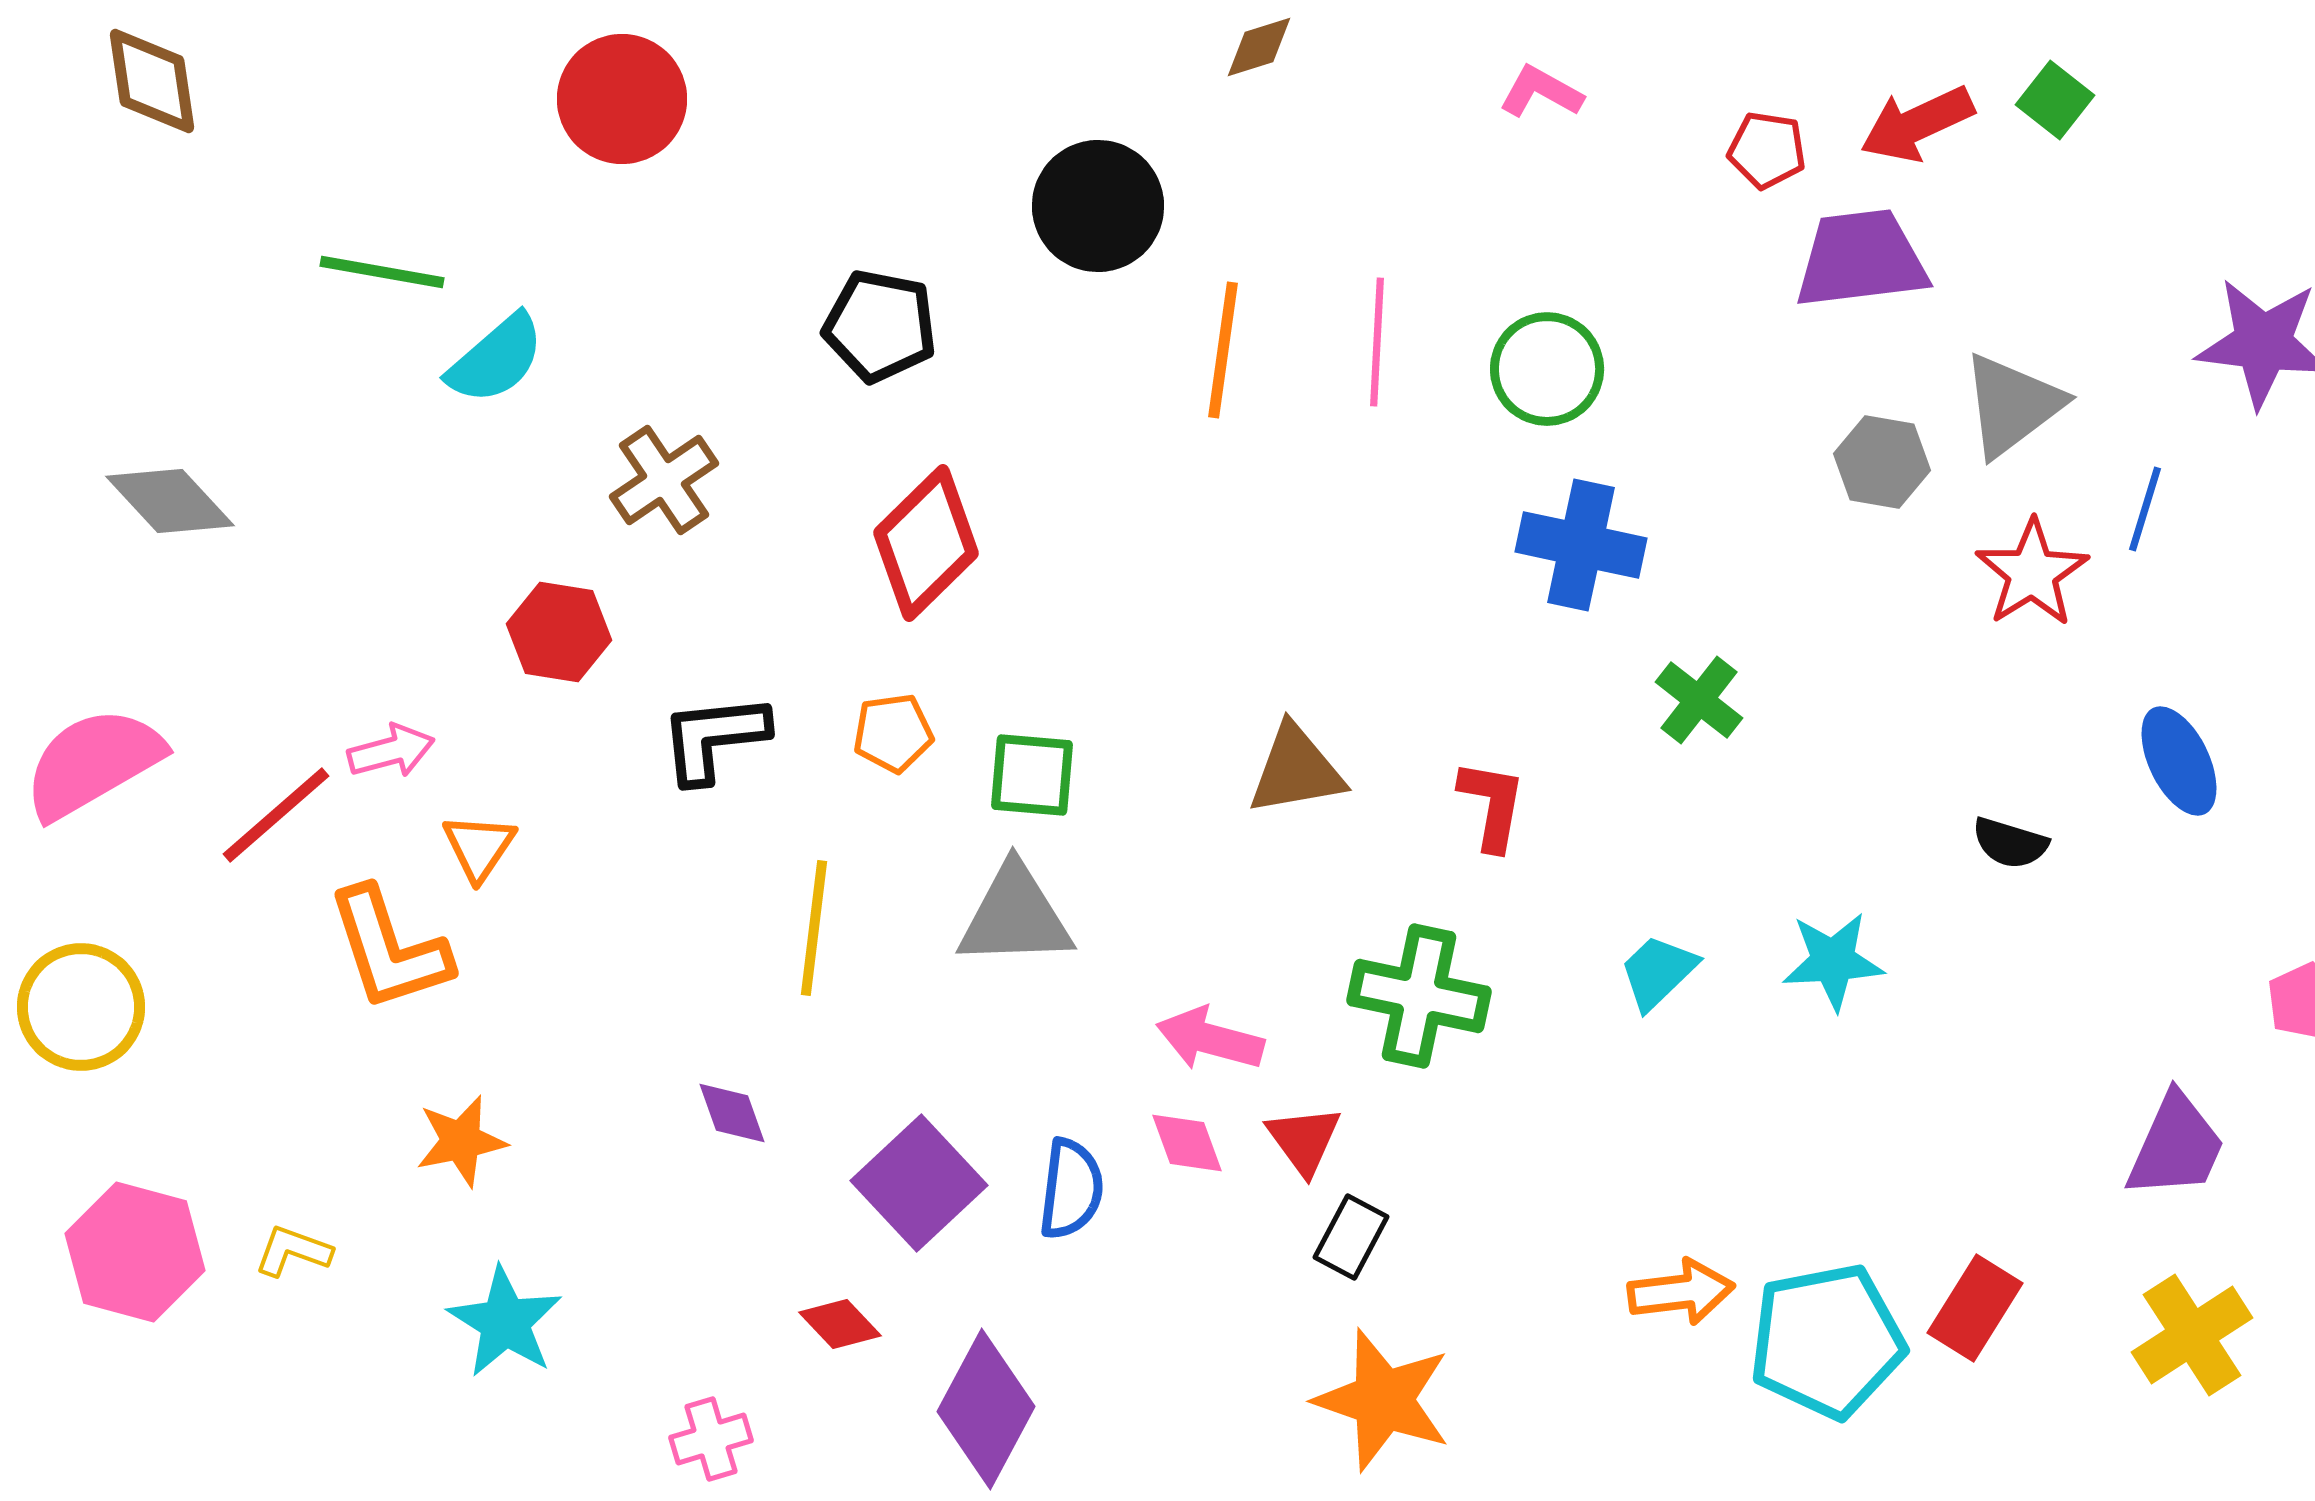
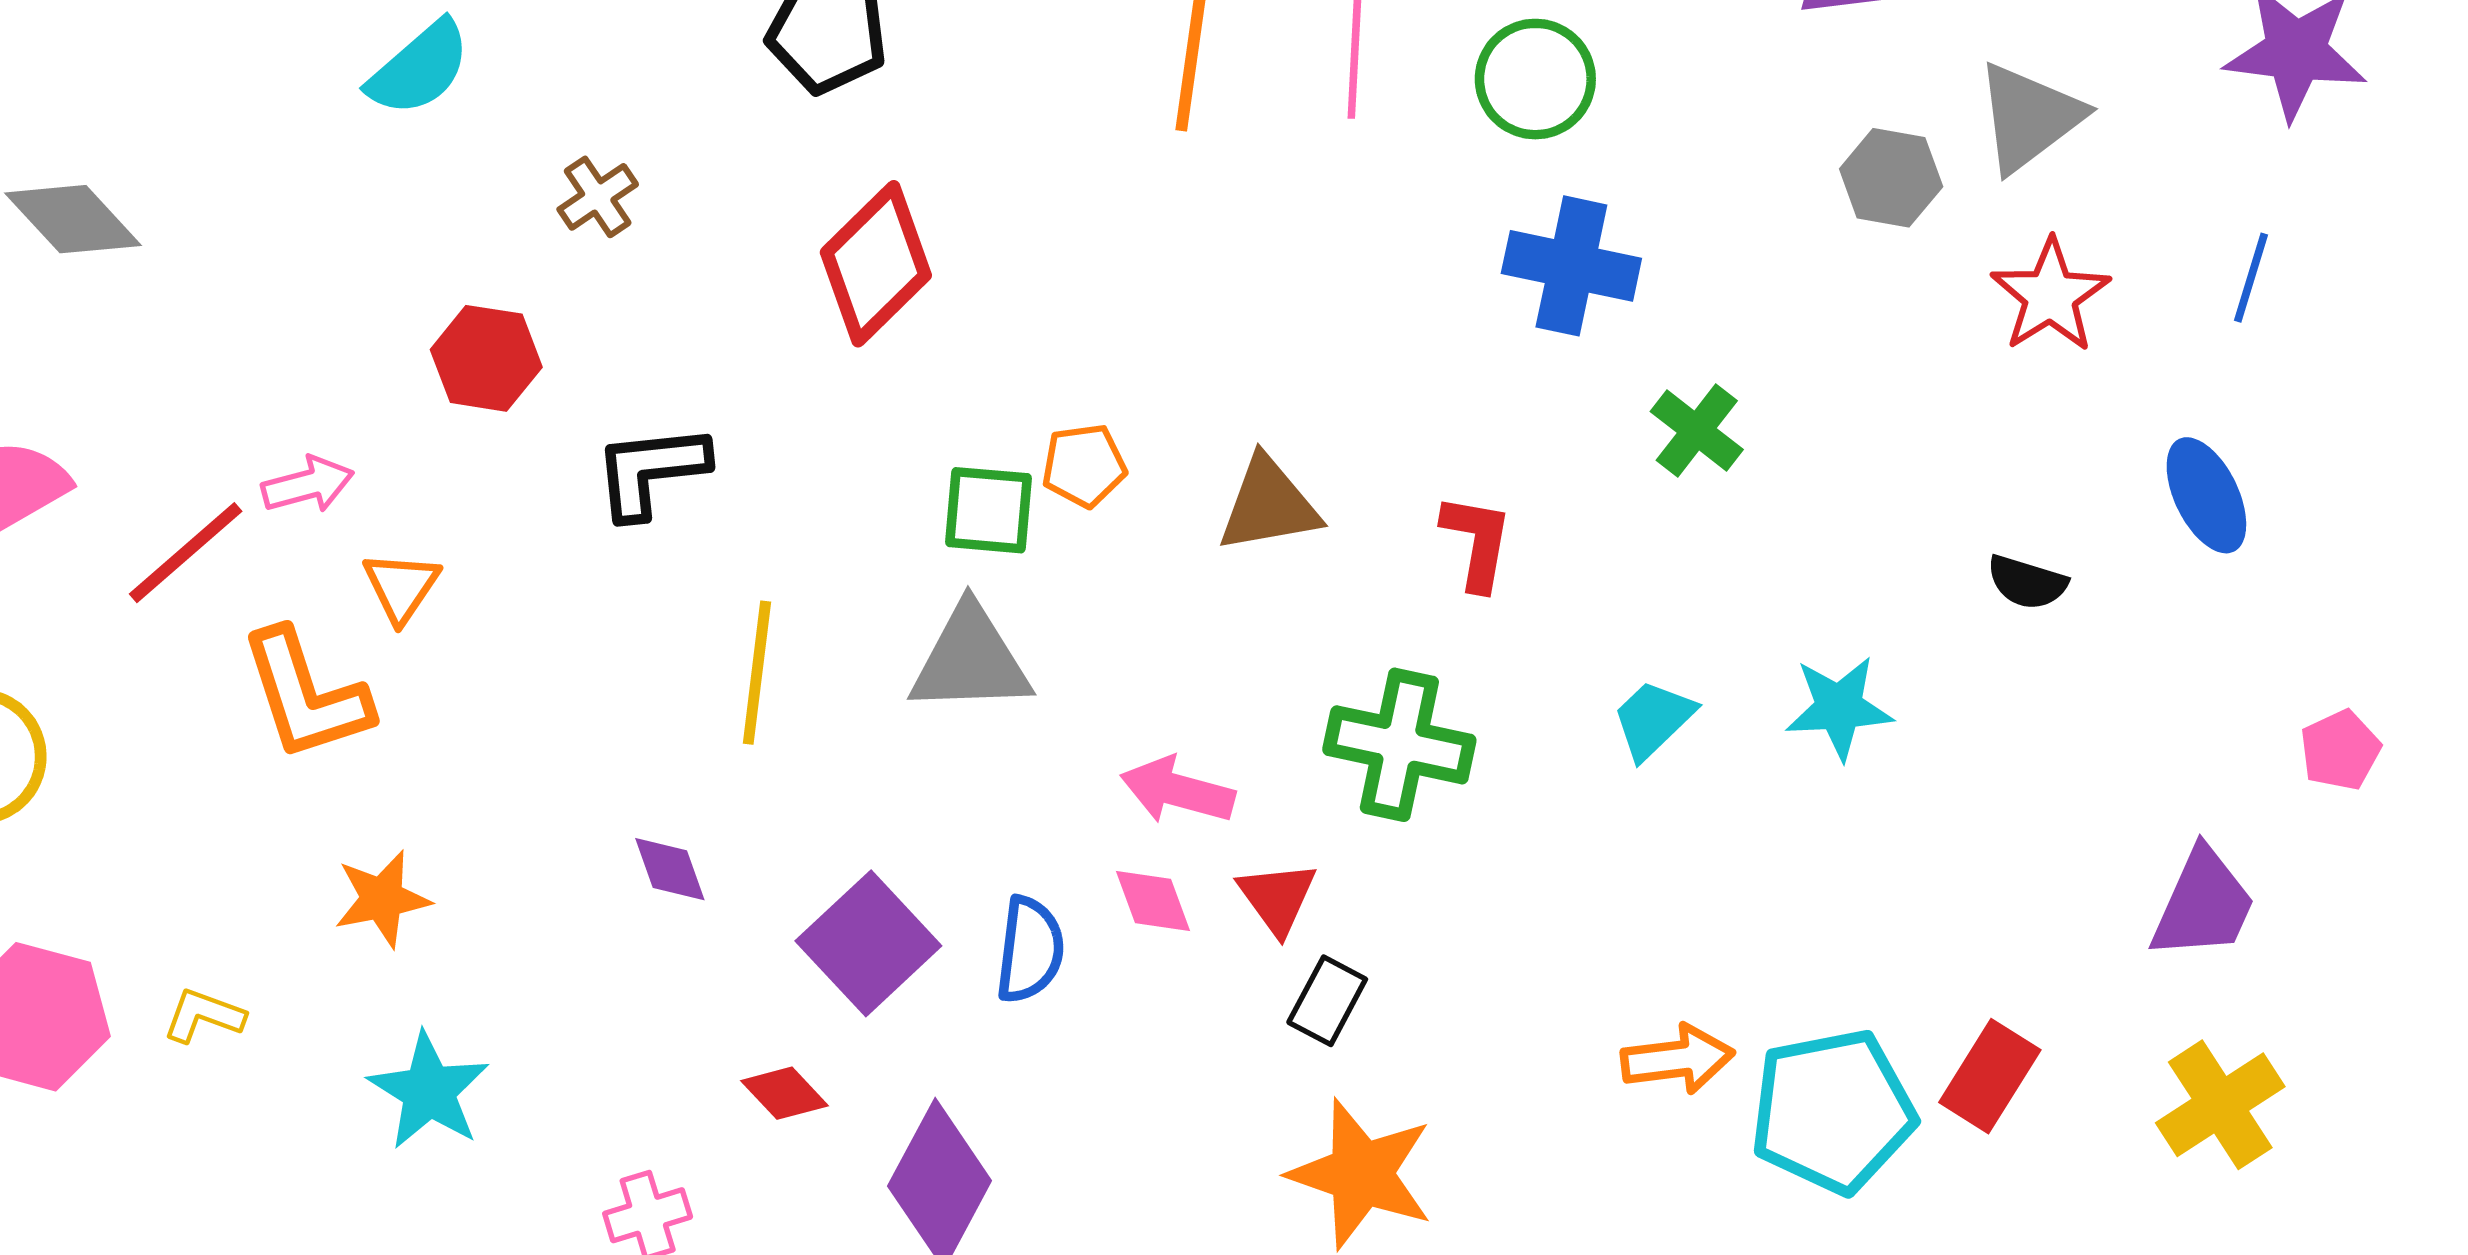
brown cross: (664, 480) -> (598, 197), size x0.7
blue line: (2145, 509) -> (2251, 278), moved
orange pentagon: (893, 733) -> (1084, 466), moved

